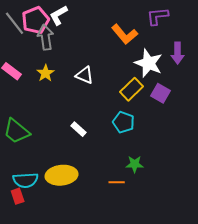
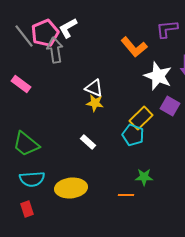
yellow star: (46, 73) -> (95, 103), moved, turned -30
yellow rectangle: (132, 89) -> (141, 118), moved
cyan semicircle: (26, 180) -> (32, 179), moved

